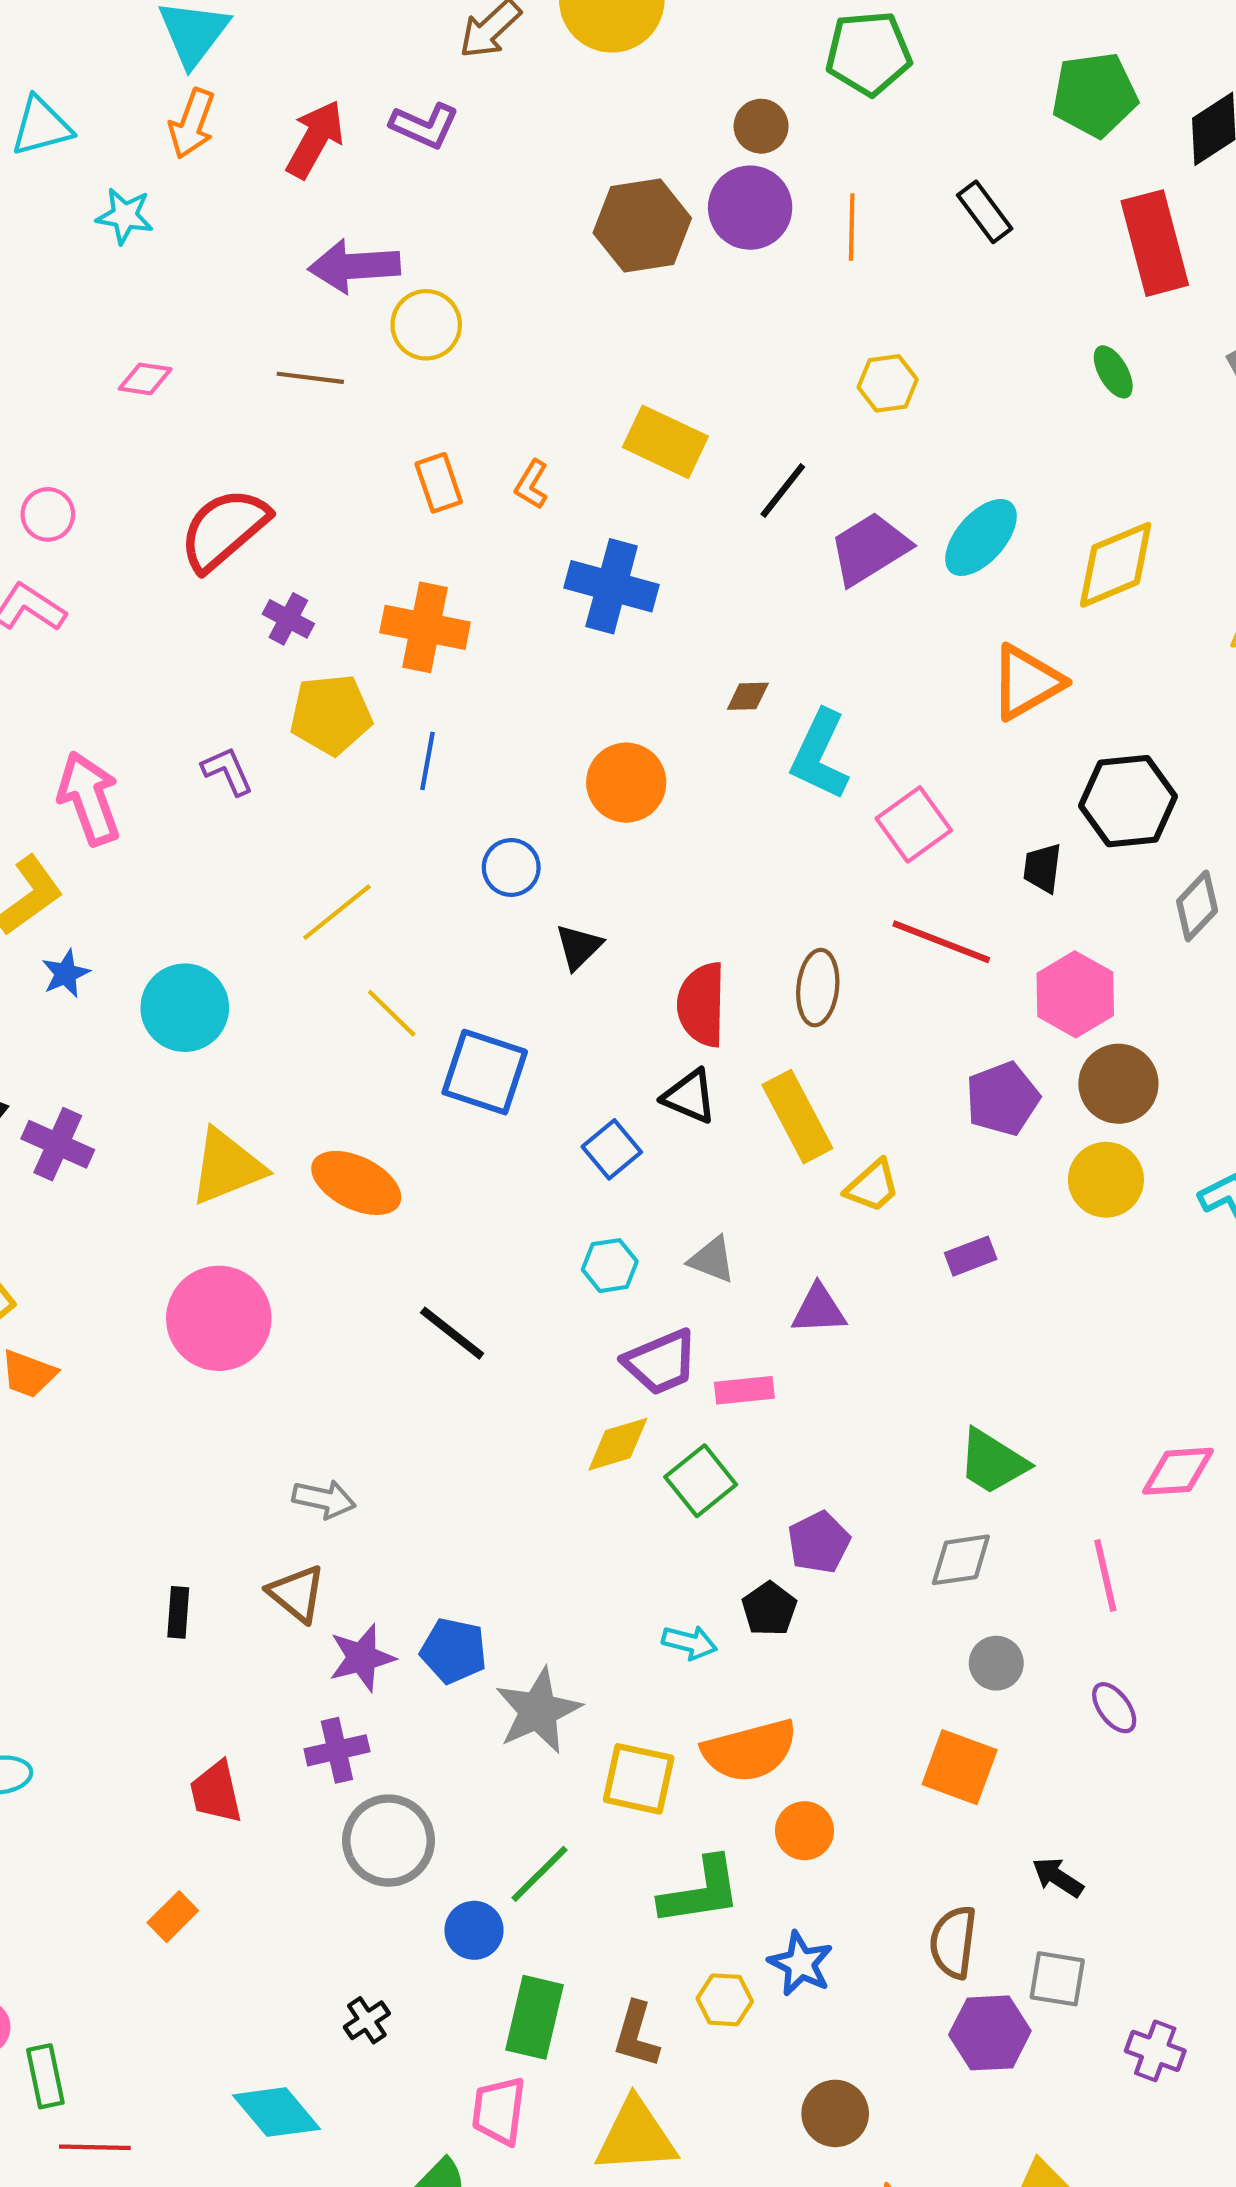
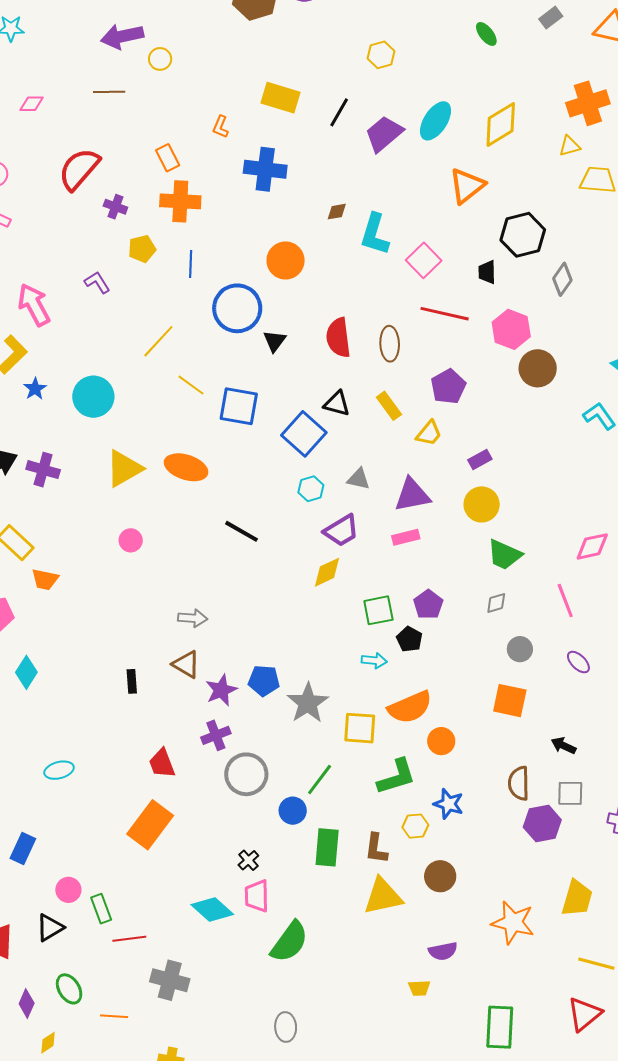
yellow circle: (426, 325) -> (160, 59), size x0.7
orange rectangle: (439, 483) -> (168, 158), moved
yellow pentagon: (331, 715) -> (142, 249), size x0.7
blue circle: (511, 867) -> (237, 308), size x1.8
red semicircle: (702, 1005) -> (338, 338), moved
purple pentagon: (1003, 1099) -> (448, 387), moved
yellow rectangle: (797, 1117) -> (389, 406), size x0.7
blue square: (612, 1149) -> (304, 434), size x1.6
yellow circle: (1106, 1180) -> (482, 504), moved
purple triangle: (819, 1309) -> (412, 495), size x1.4
pink circle: (219, 1318) -> (131, 540), size x0.5
pink rectangle: (744, 1390) -> (406, 537), moved
green square: (701, 1481) -> (378, 610), moved, turned 36
gray diamond: (961, 1560) -> (496, 603), size x0.7
orange rectangle: (173, 1917) -> (150, 825), size x2.0
pink trapezoid: (499, 2111) -> (257, 896), moved
brown circle: (835, 2113) -> (440, 876), moved

